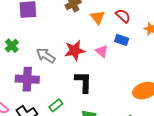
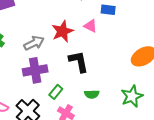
gray arrow: (46, 55) -> (34, 43), turned 132
purple cross: (27, 79) -> (35, 70), moved

